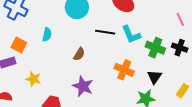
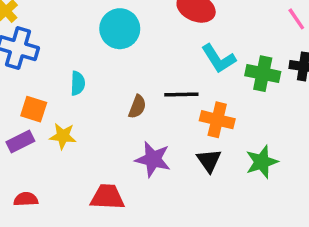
black line: (105, 32) -> (181, 95), moved
black triangle: (154, 77) -> (209, 161), moved
yellow star: (33, 79) -> (63, 136), moved

